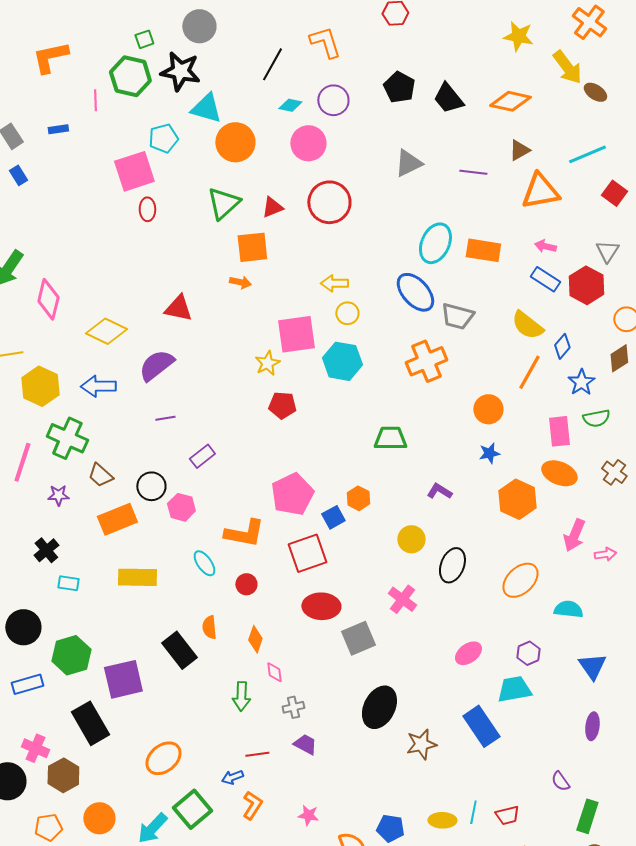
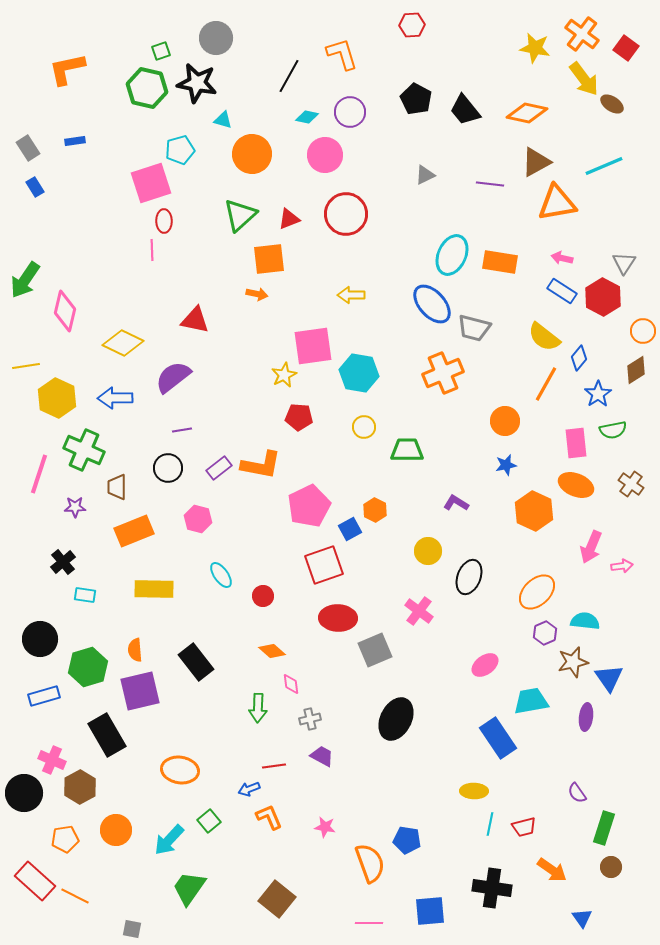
orange cross: (589, 22) -> (582, 34), moved
pink line: (95, 100) -> (152, 250), moved
cyan triangle: (206, 108) -> (223, 120), size x0.6
brown triangle: (519, 150) -> (536, 162), size x1.4
gray triangle: (408, 163) -> (425, 175), size x0.7
red square: (614, 193) -> (626, 48), moved
yellow circle: (347, 313) -> (364, 427), moved
brown trapezoid: (100, 475) -> (117, 487), turned 48
black circle: (151, 486) -> (168, 468), moved
orange L-shape: (244, 533) -> (261, 465), moved
orange semicircle: (209, 627) -> (135, 650), moved
orange diamond: (255, 639) -> (272, 651), turned -68
purple hexagon: (528, 653) -> (545, 633), moved
purple ellipse: (592, 726) -> (586, 717), moved
brown star: (421, 744) -> (573, 662), moved
orange ellipse: (163, 758) -> (180, 770), turned 48
orange L-shape: (252, 805) -> (269, 817), turned -56
green square: (192, 809) -> (209, 821), size x0.6
yellow ellipse: (442, 820) -> (474, 791), moved

